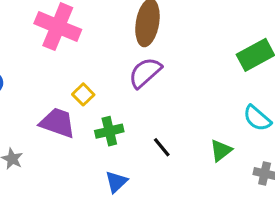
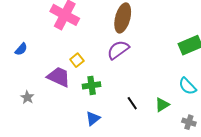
black line: (162, 147) -> (132, 103), moved

